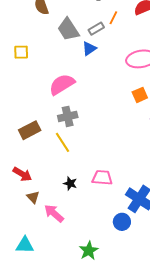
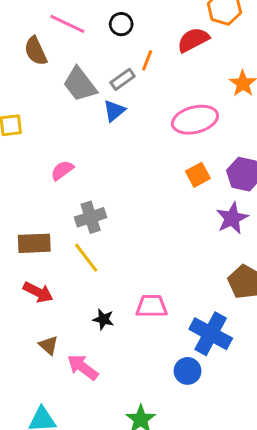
pink semicircle: (62, 84) -> (62, 170), moved, size x0.6
brown rectangle: (30, 130) -> (34, 243), turned 30
red arrow: (22, 174) -> (38, 292), moved

